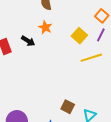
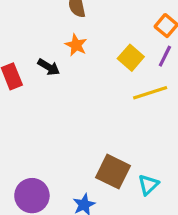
brown square: (68, 107) -> (113, 172), size x1.5

